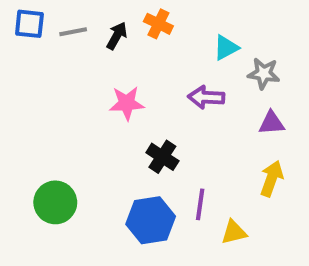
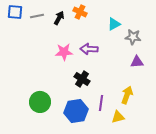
purple arrow: (206, 97) -> (89, 49), moved
yellow arrow: (272, 179) -> (127, 95), moved
green circle: (55, 202) -> (40, 102), moved

